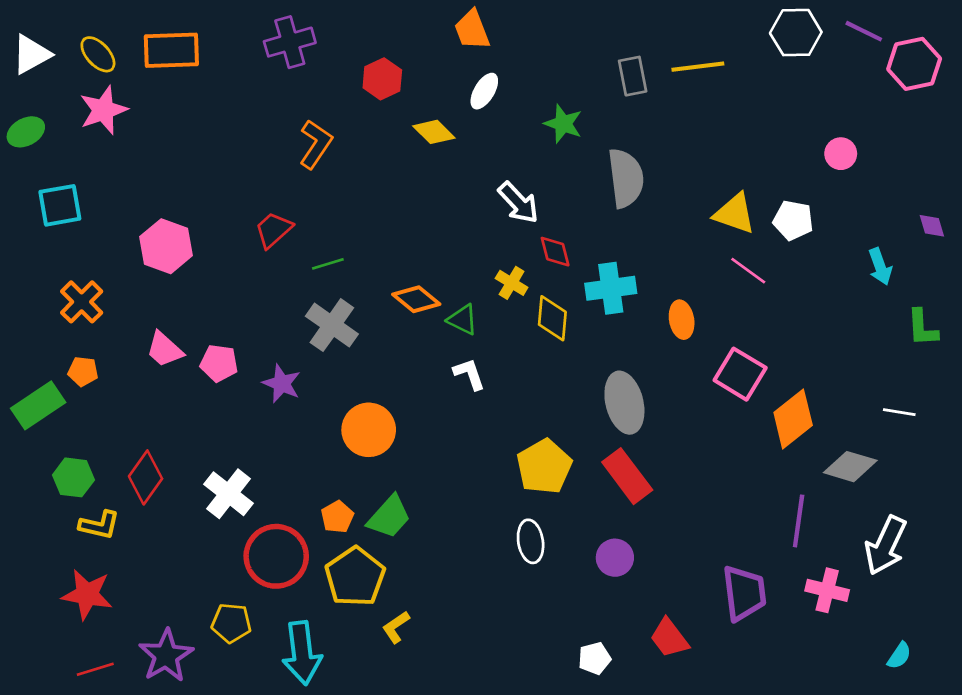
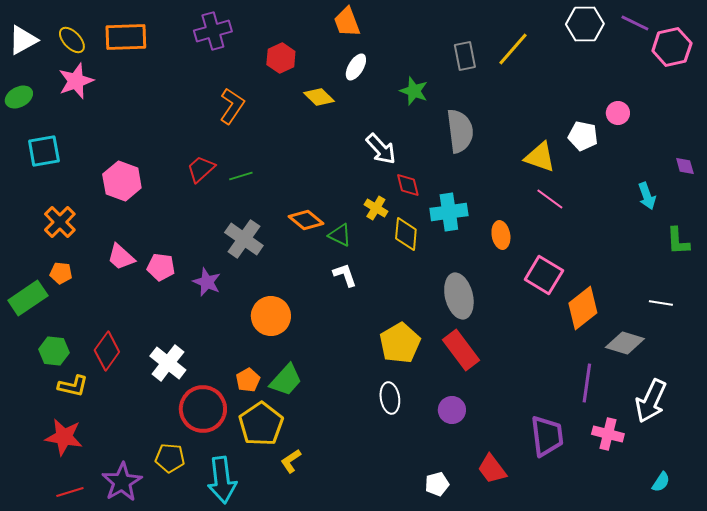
yellow line: (698, 67) -> (513, 49), turned -42
white pentagon: (793, 220) -> (583, 136), moved
green line: (328, 264) -> (241, 176), moved

